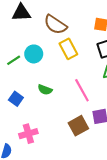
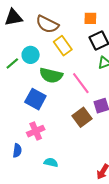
green semicircle: (45, 90) -> (51, 75), moved, size x1.6
blue square: (16, 99) -> (35, 99), moved, size x1.5

